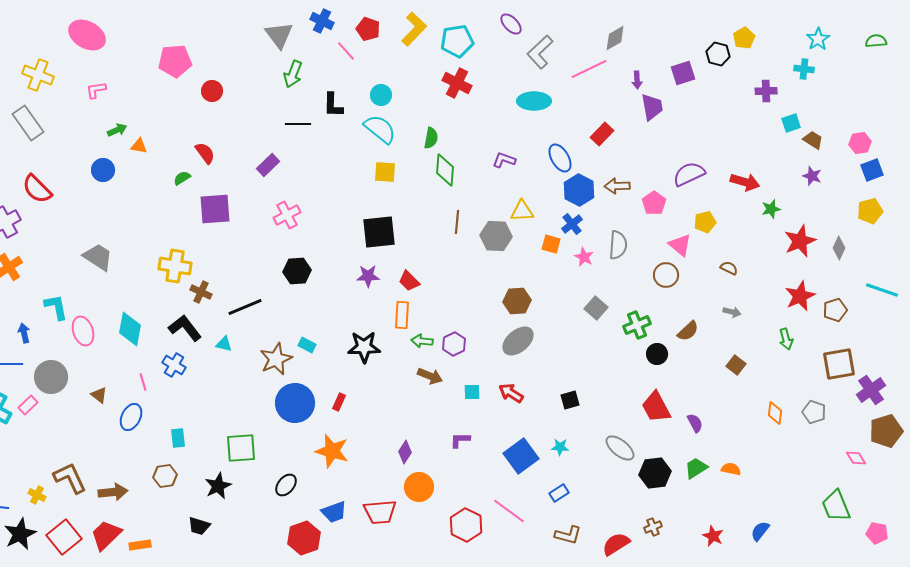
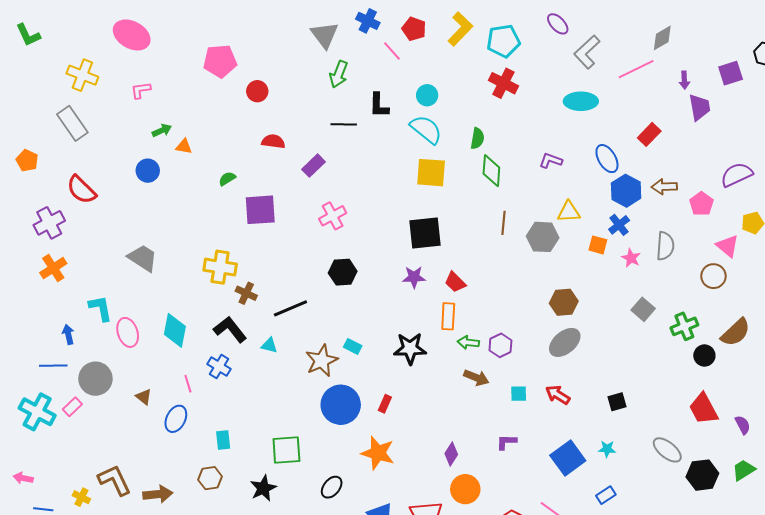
red semicircle: (205, 153) -> (273, 141), moved, turned -45
yellow square: (385, 172) -> (431, 173), size x1.4
brown semicircle: (688, 331) -> (736, 332), size x1.4

